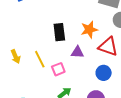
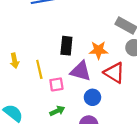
purple triangle: (77, 52) -> (81, 71), size x1.5
blue circle: (104, 73) -> (92, 97), moved

